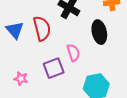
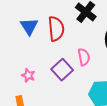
purple square: (54, 68) -> (62, 70), turned -30

